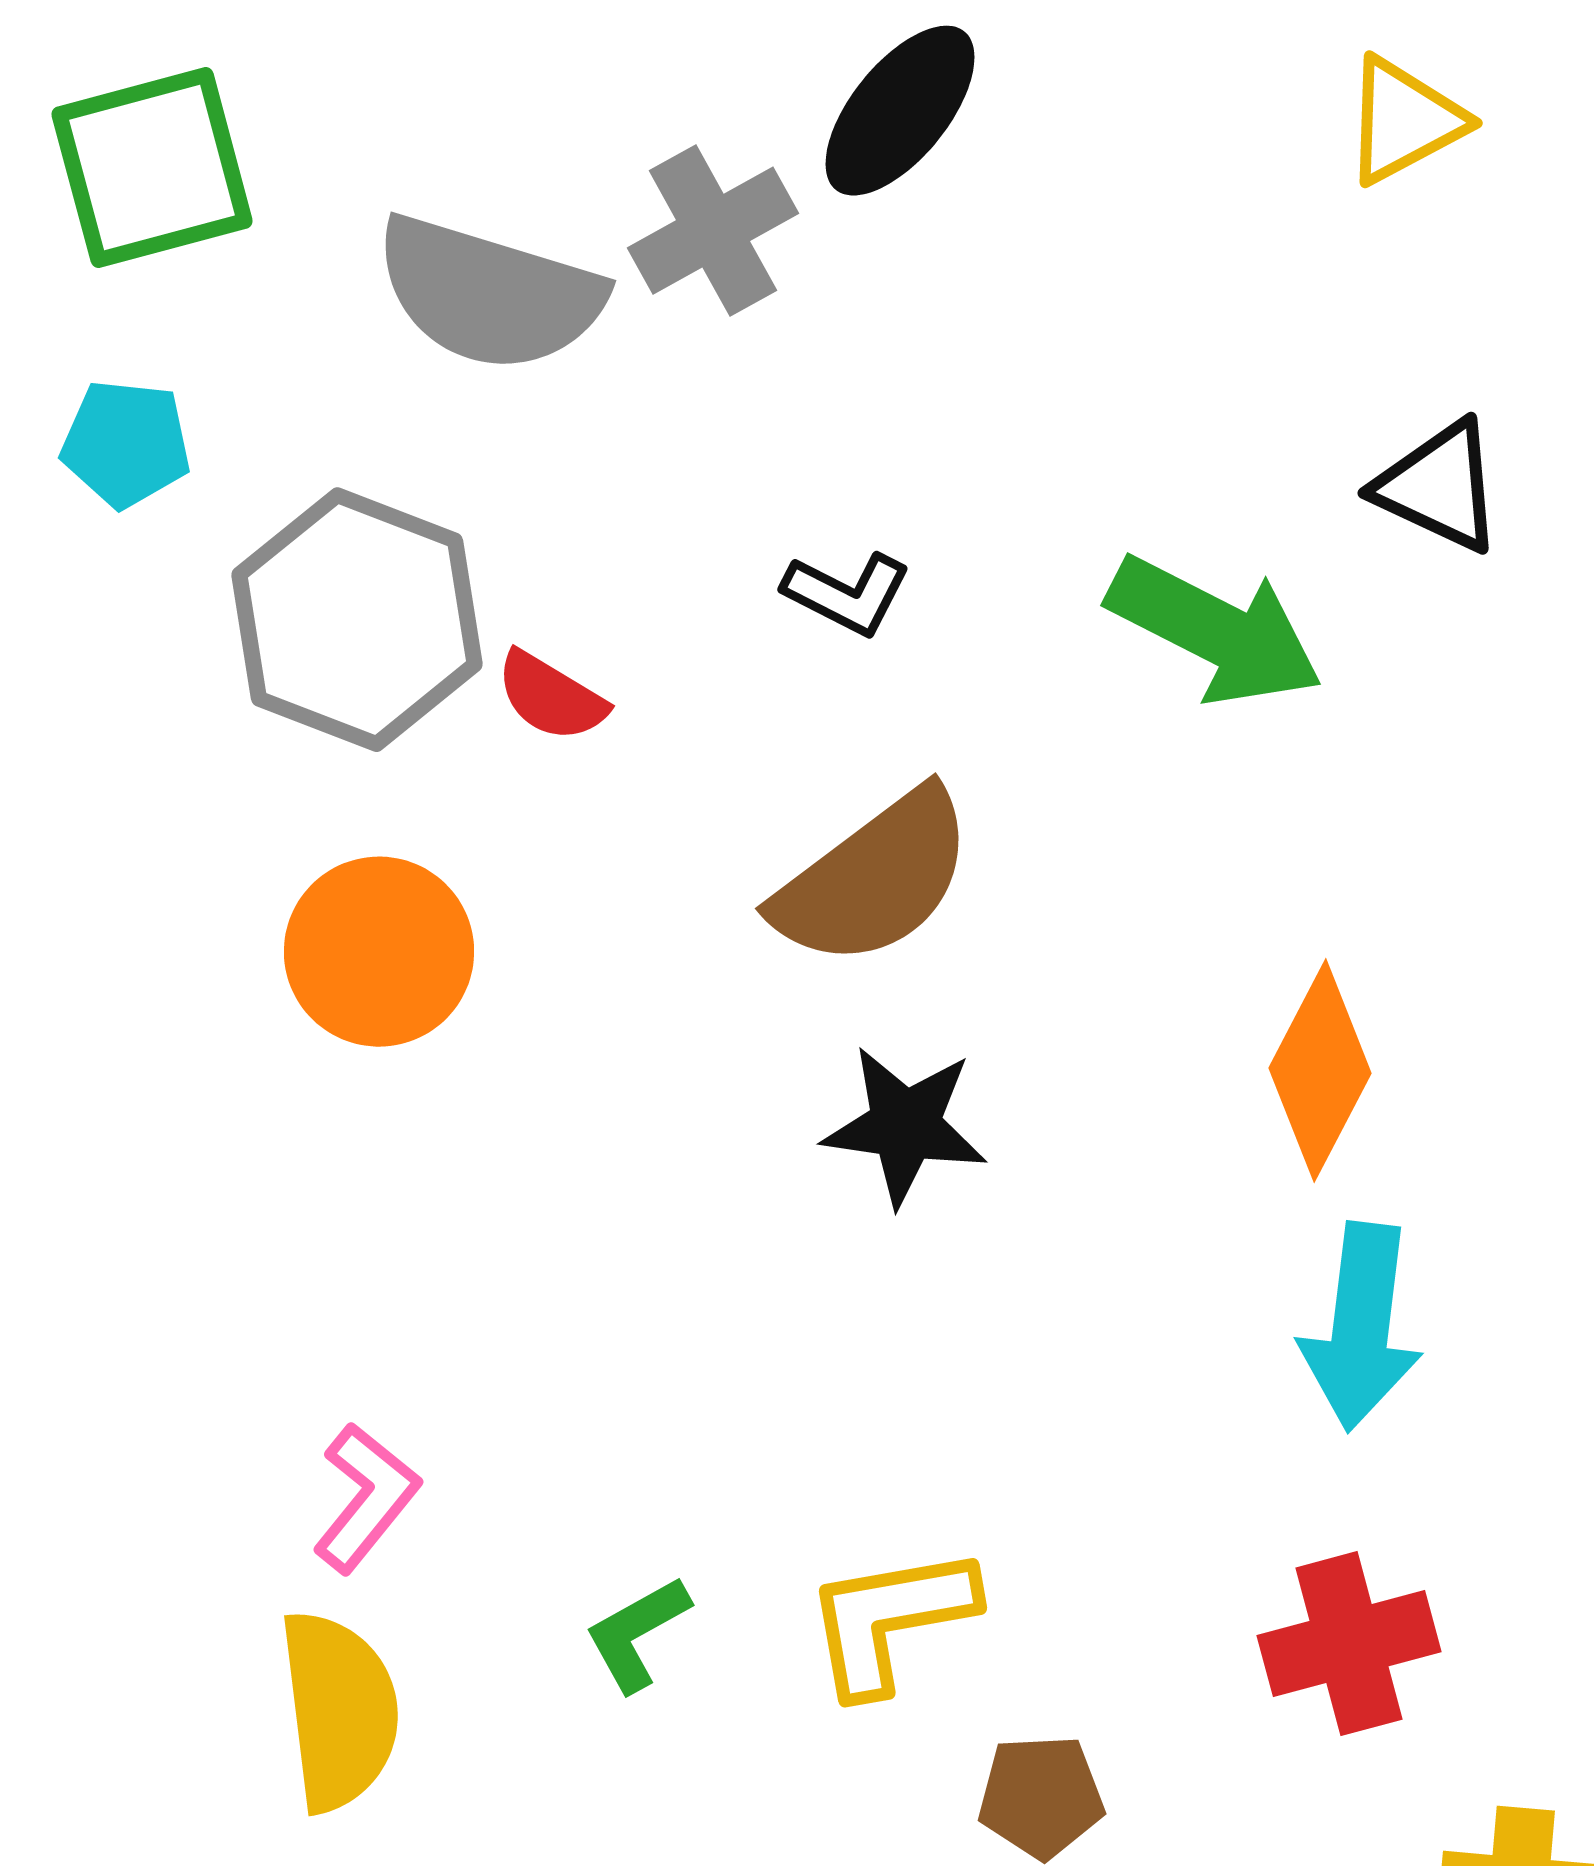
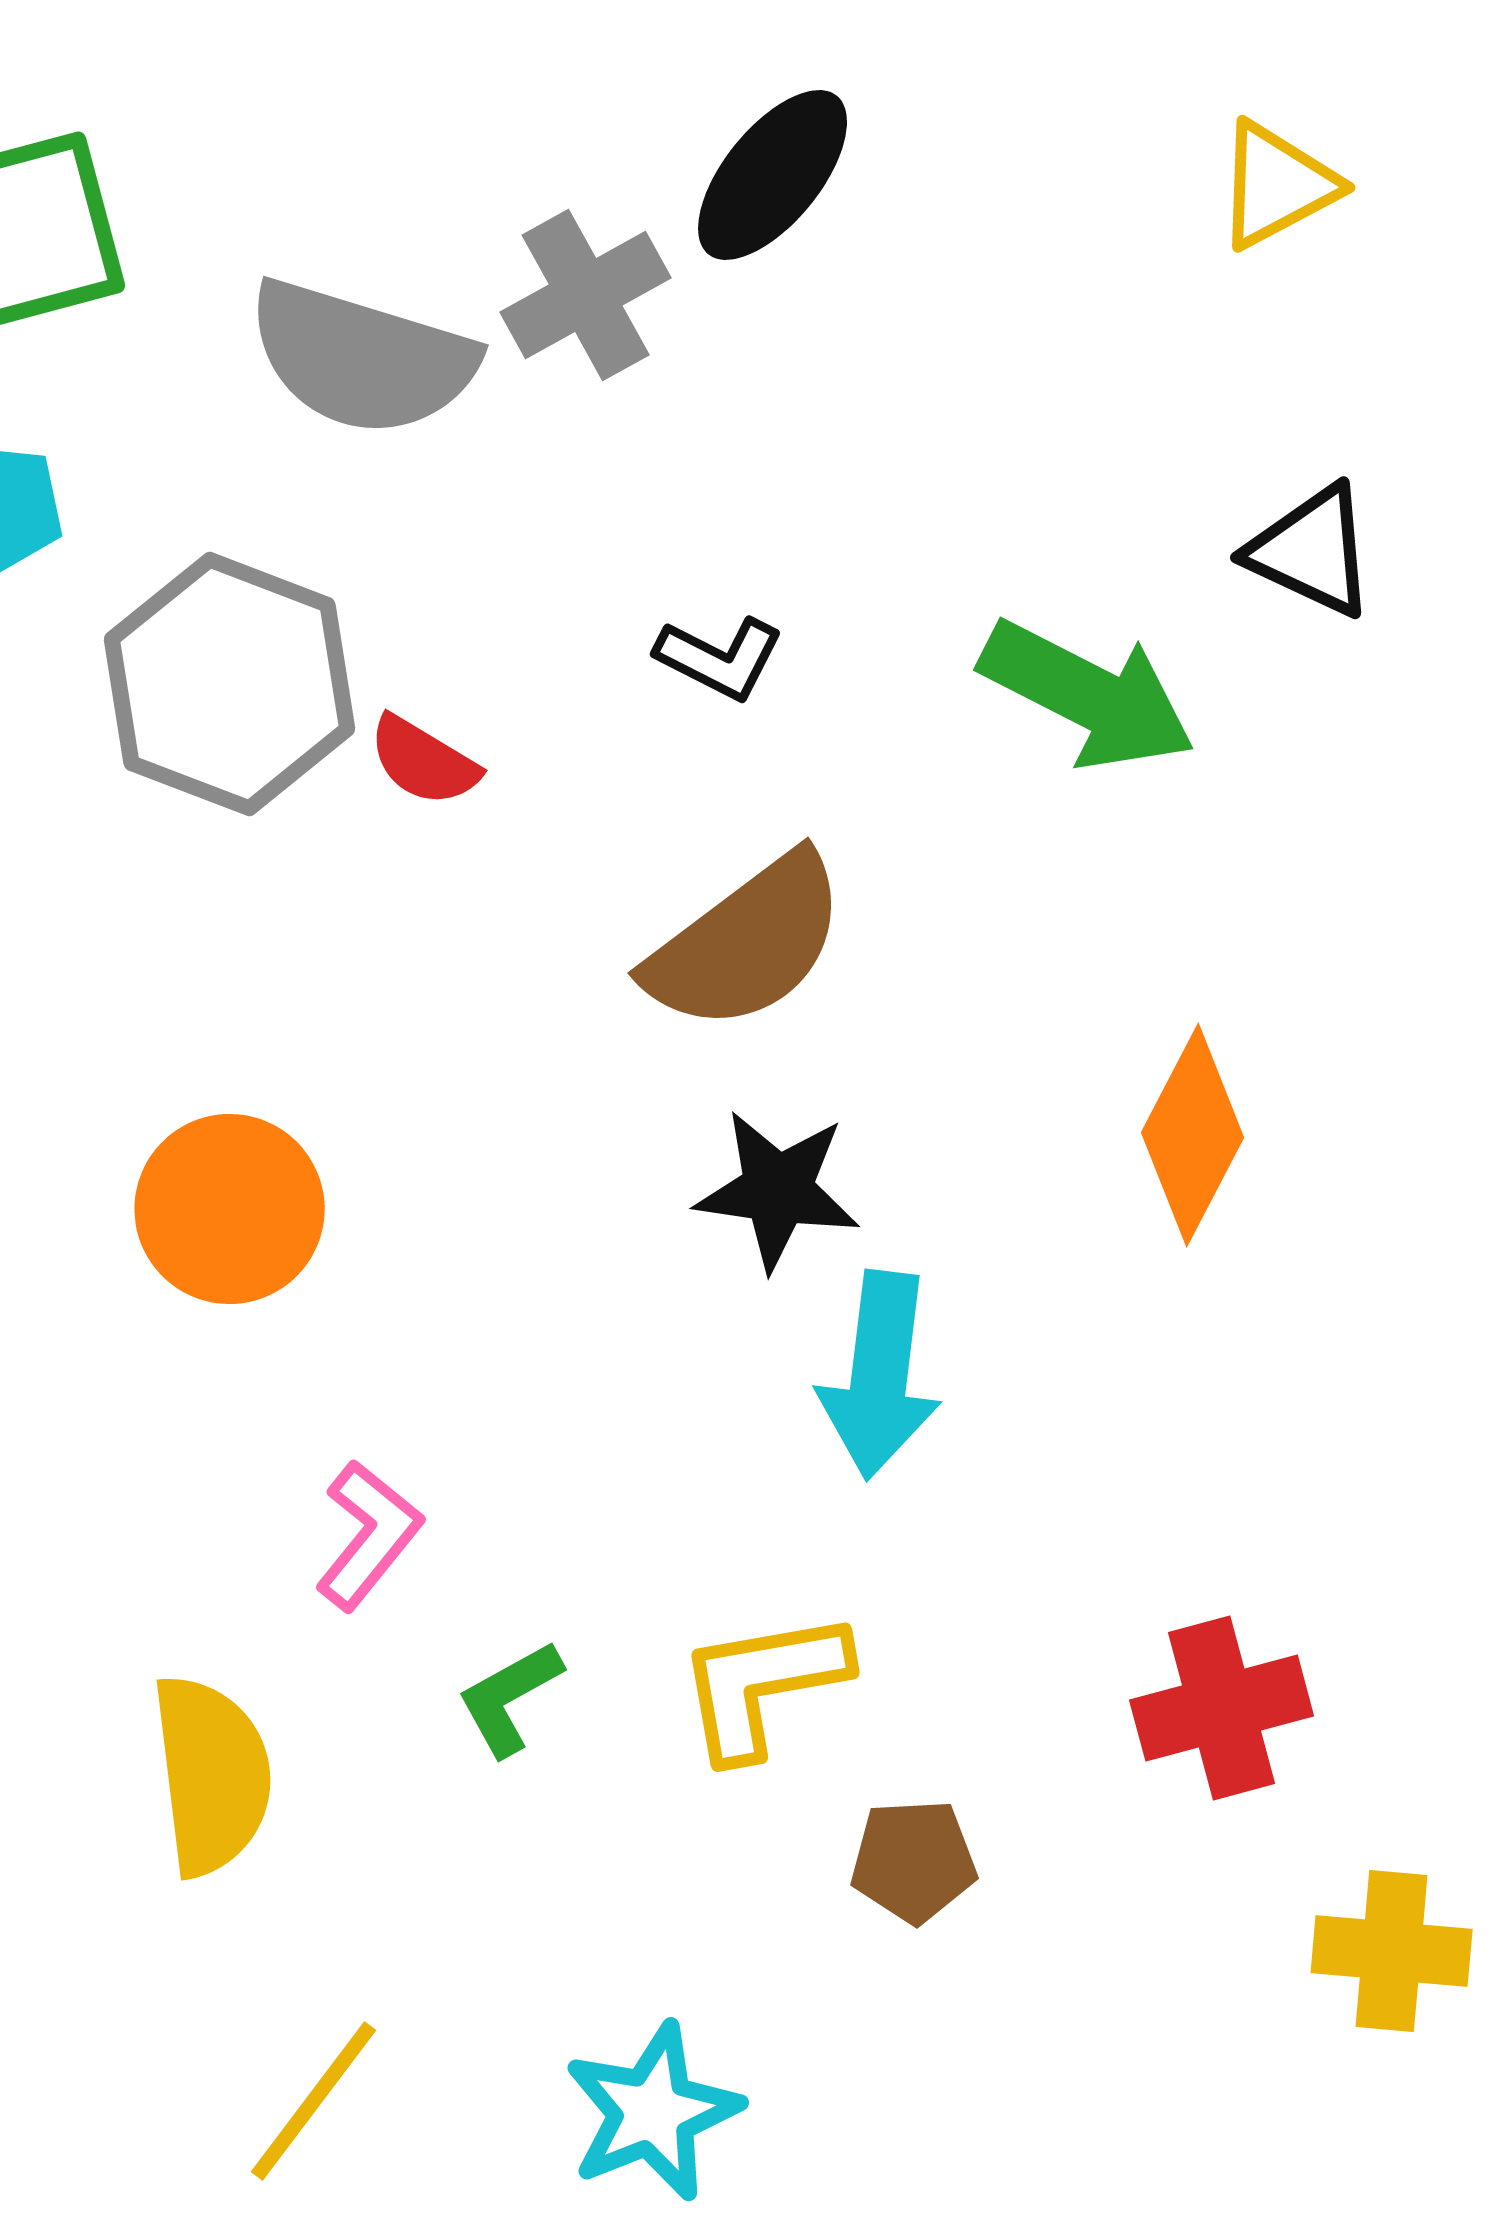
orange circle: (379, 952) -> (230, 1209), moved
cyan arrow: (1361, 1327) -> (880, 1375), moved
pink L-shape: (366, 1498) -> (369, 1535), moved

